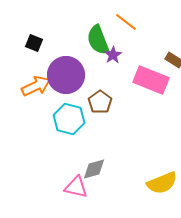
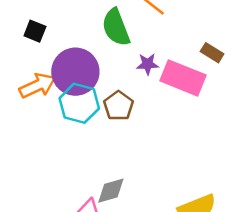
purple star: (113, 55) -> (148, 64), moved, turned 30
cyan hexagon: (69, 119) -> (79, 103), moved

